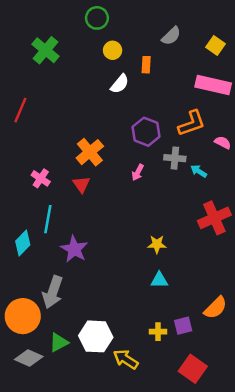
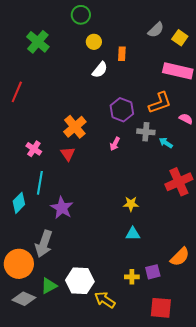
gray semicircle: (171, 36) -> (156, 30), moved
red square: (193, 369) -> (161, 308), turned -30

